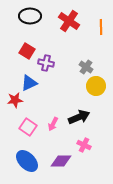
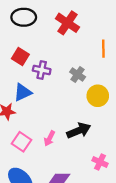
orange line: (101, 27) -> (103, 49), moved
gray cross: (86, 67) -> (78, 74), moved
pink cross: (84, 145) -> (100, 162), moved

